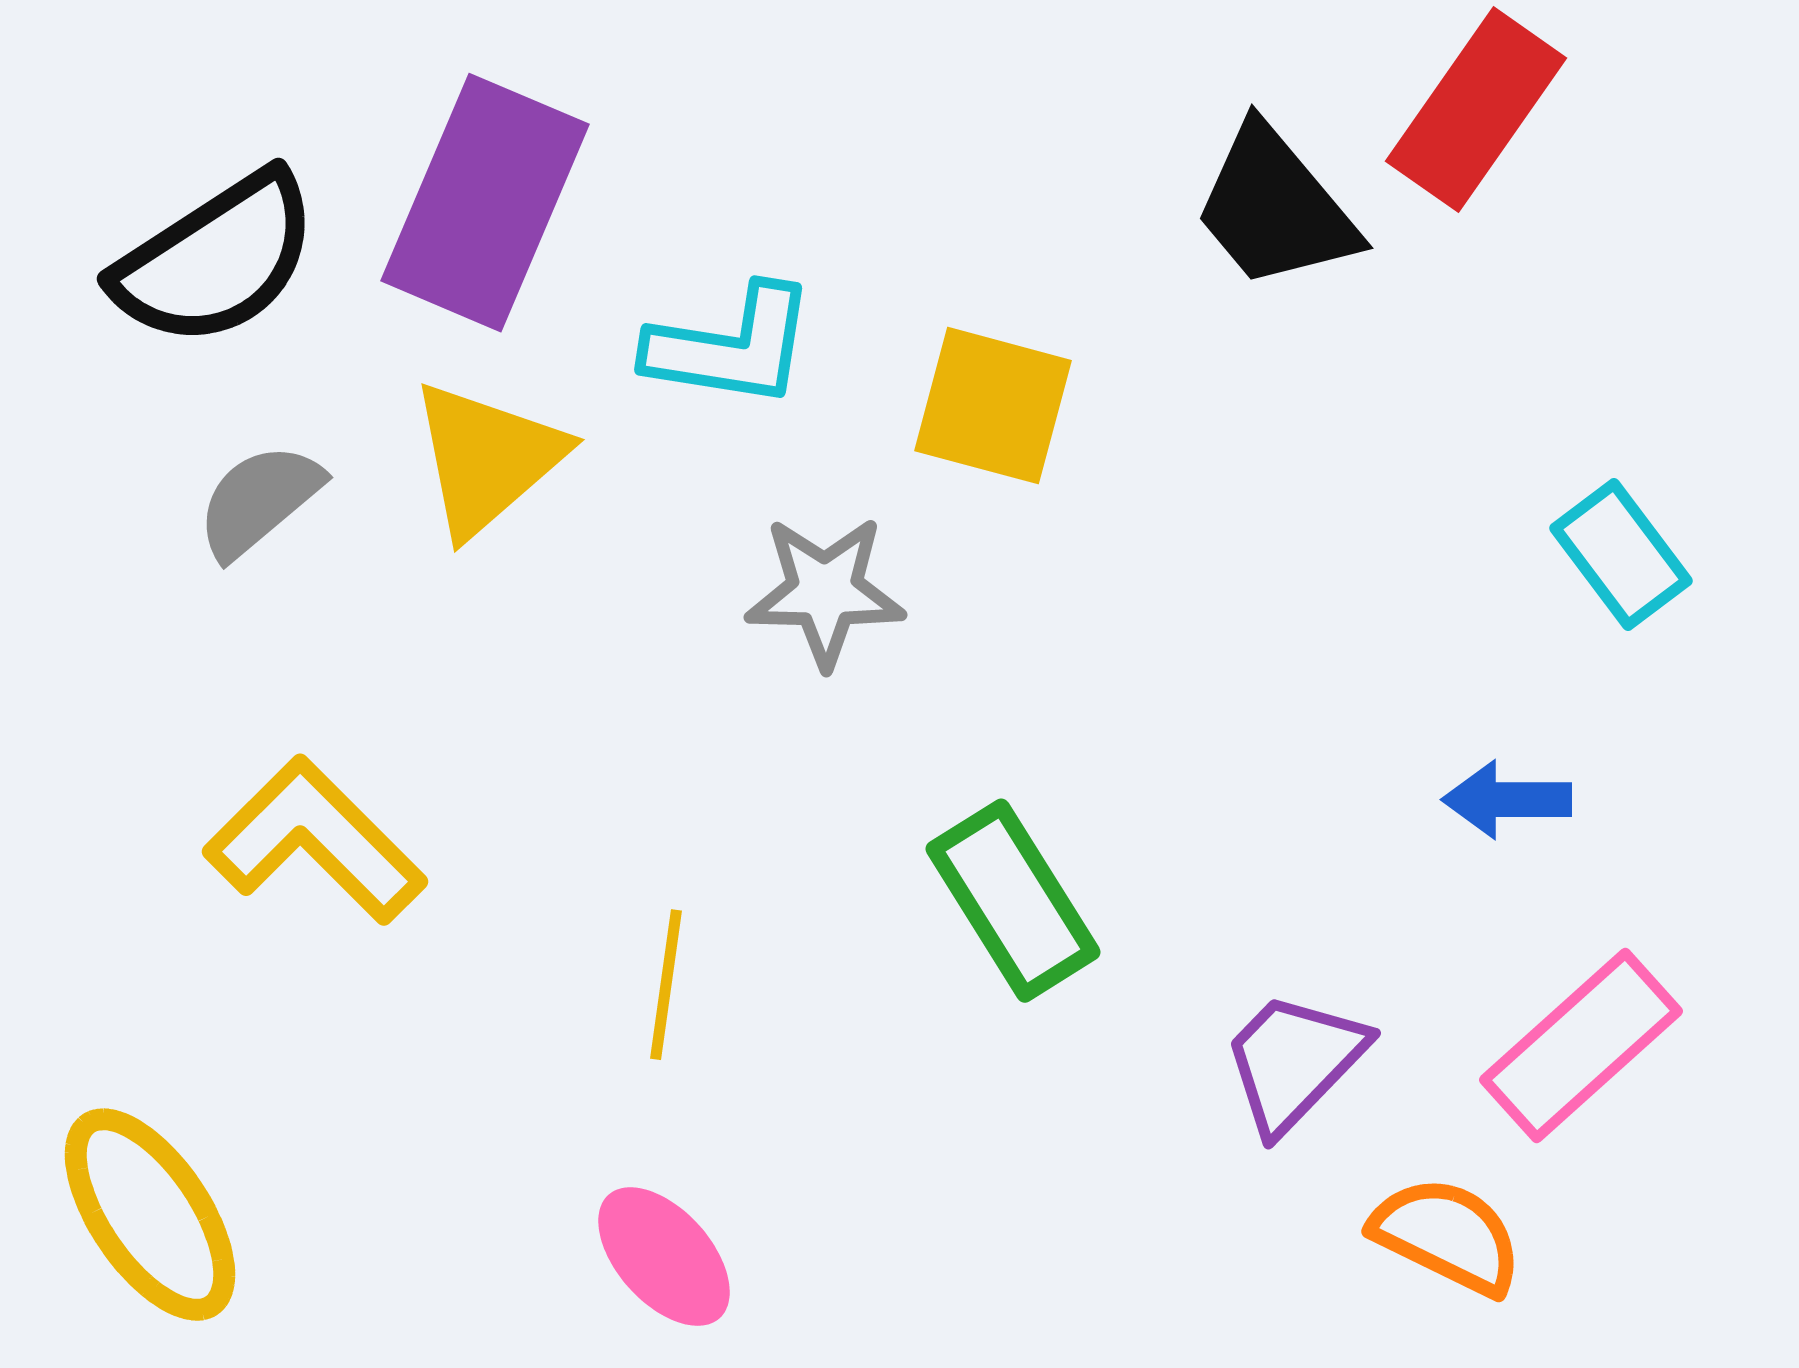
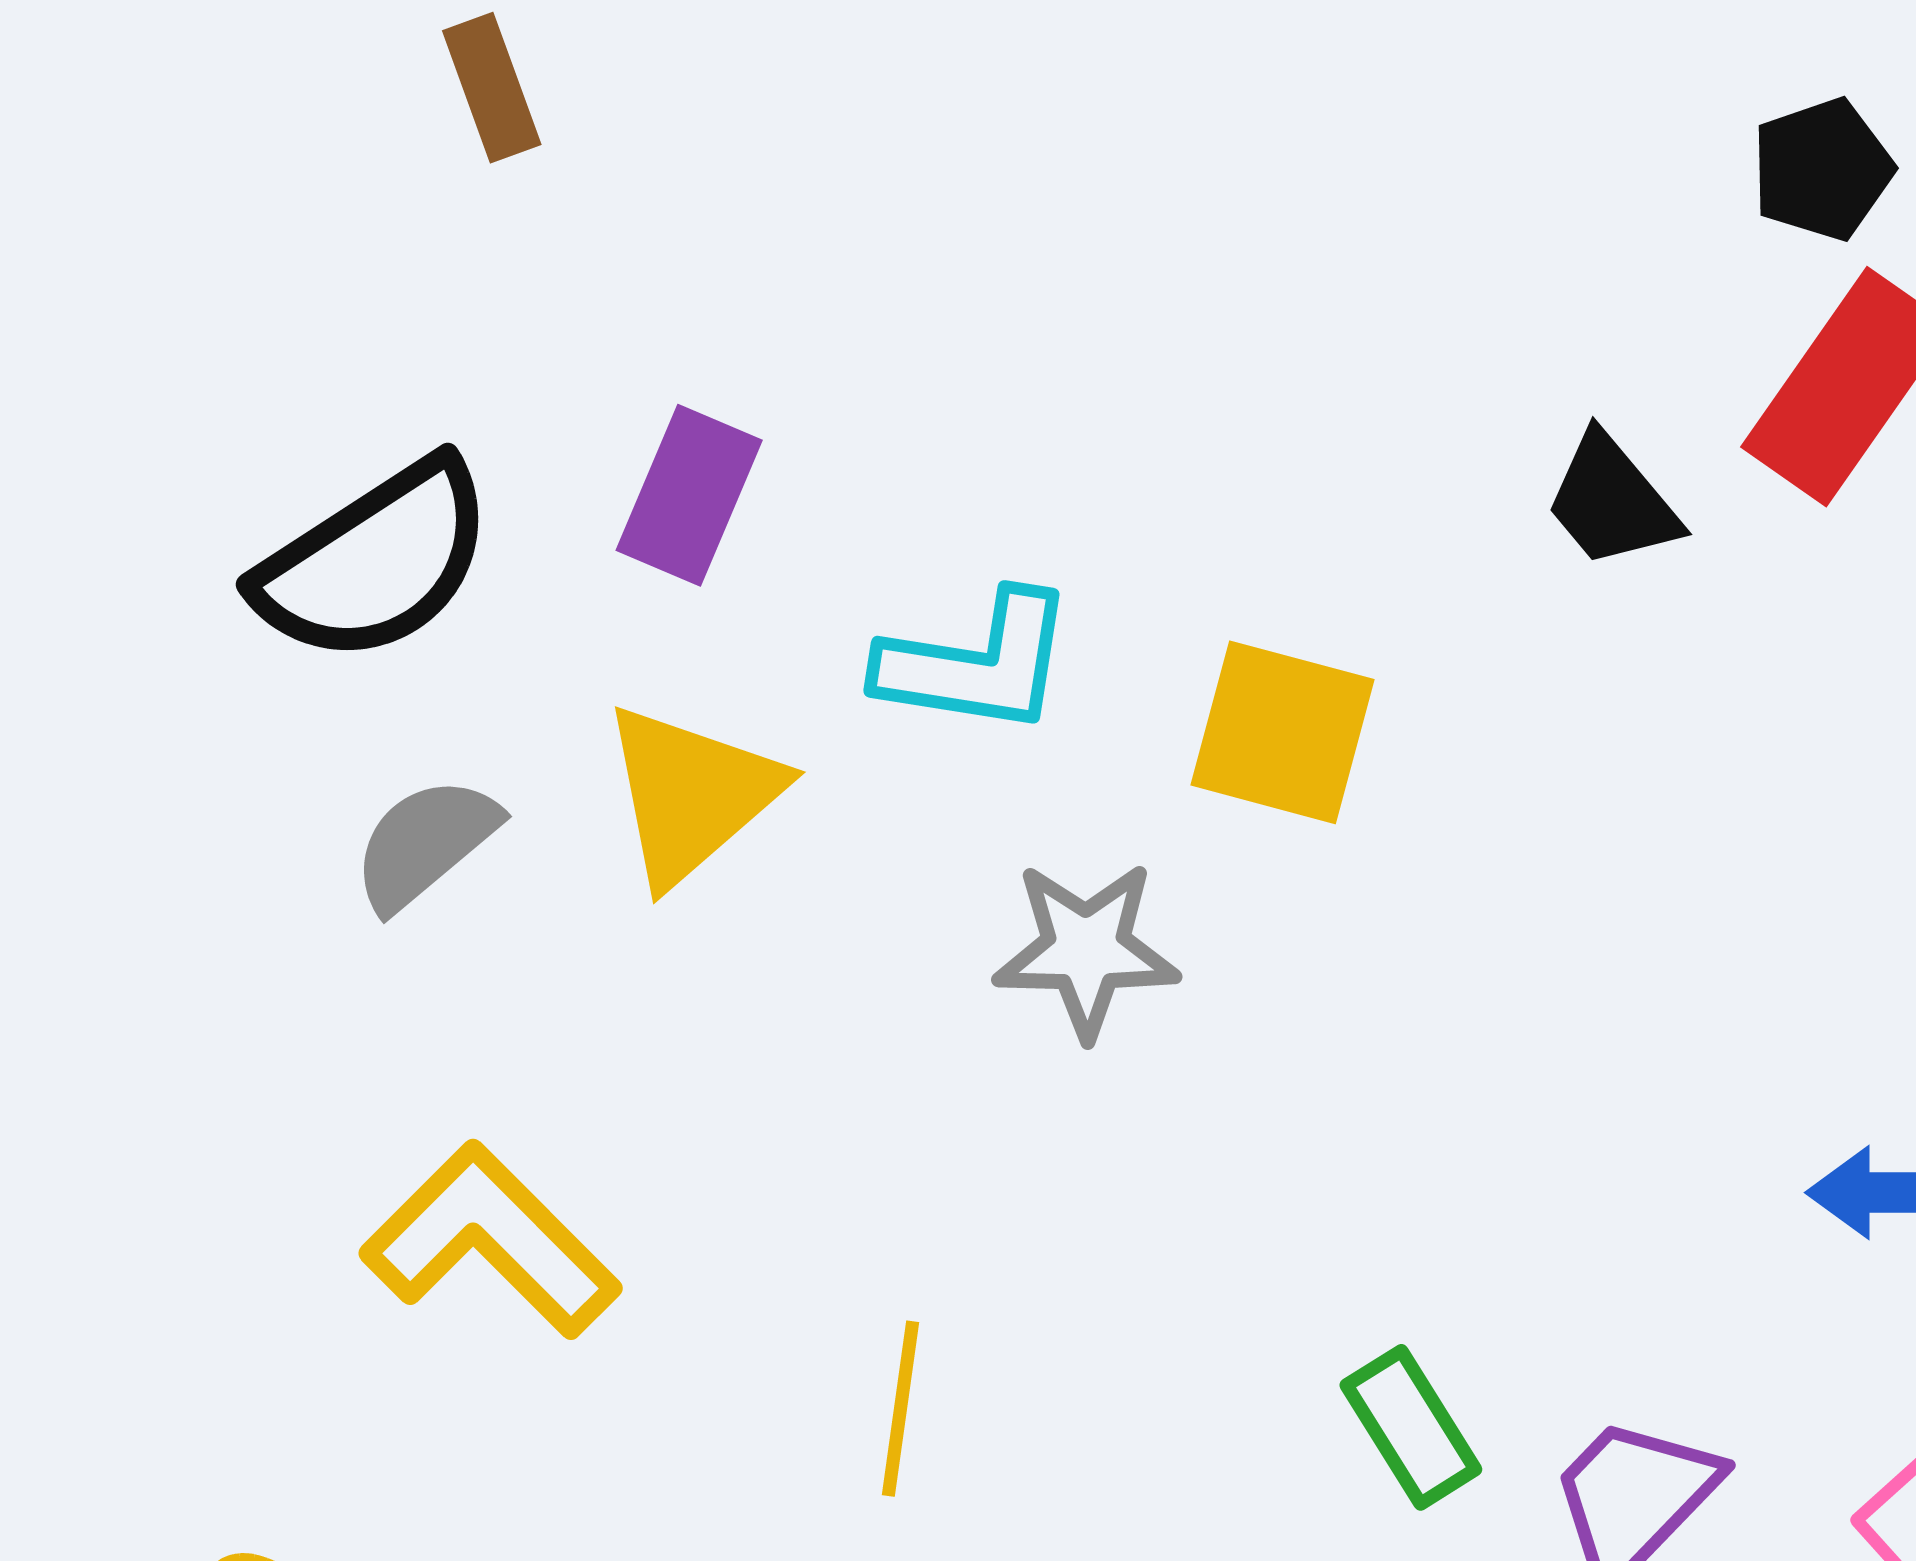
purple rectangle: (485, 203) -> (689, 495), size x0.6
black trapezoid: (1275, 208) -> (1612, 501), size x0.7
green rectangle: (1013, 901) -> (1411, 1427), moved, size x0.7

